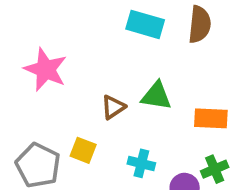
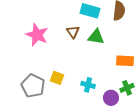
green triangle: (156, 96) -> (96, 37), moved
brown triangle: (113, 107) -> (73, 32), moved, turned -32

